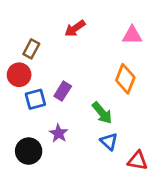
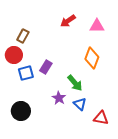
red arrow: (75, 28) -> (68, 21), moved
purple star: (59, 133) -> (59, 98), moved

